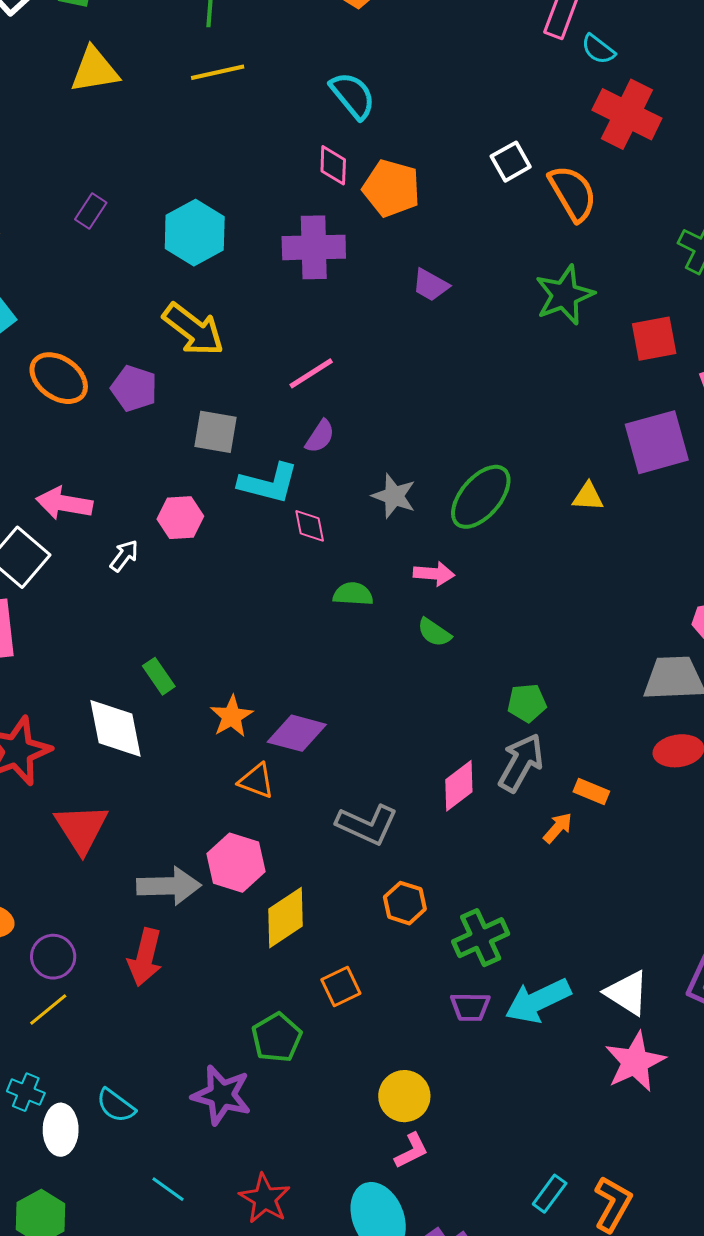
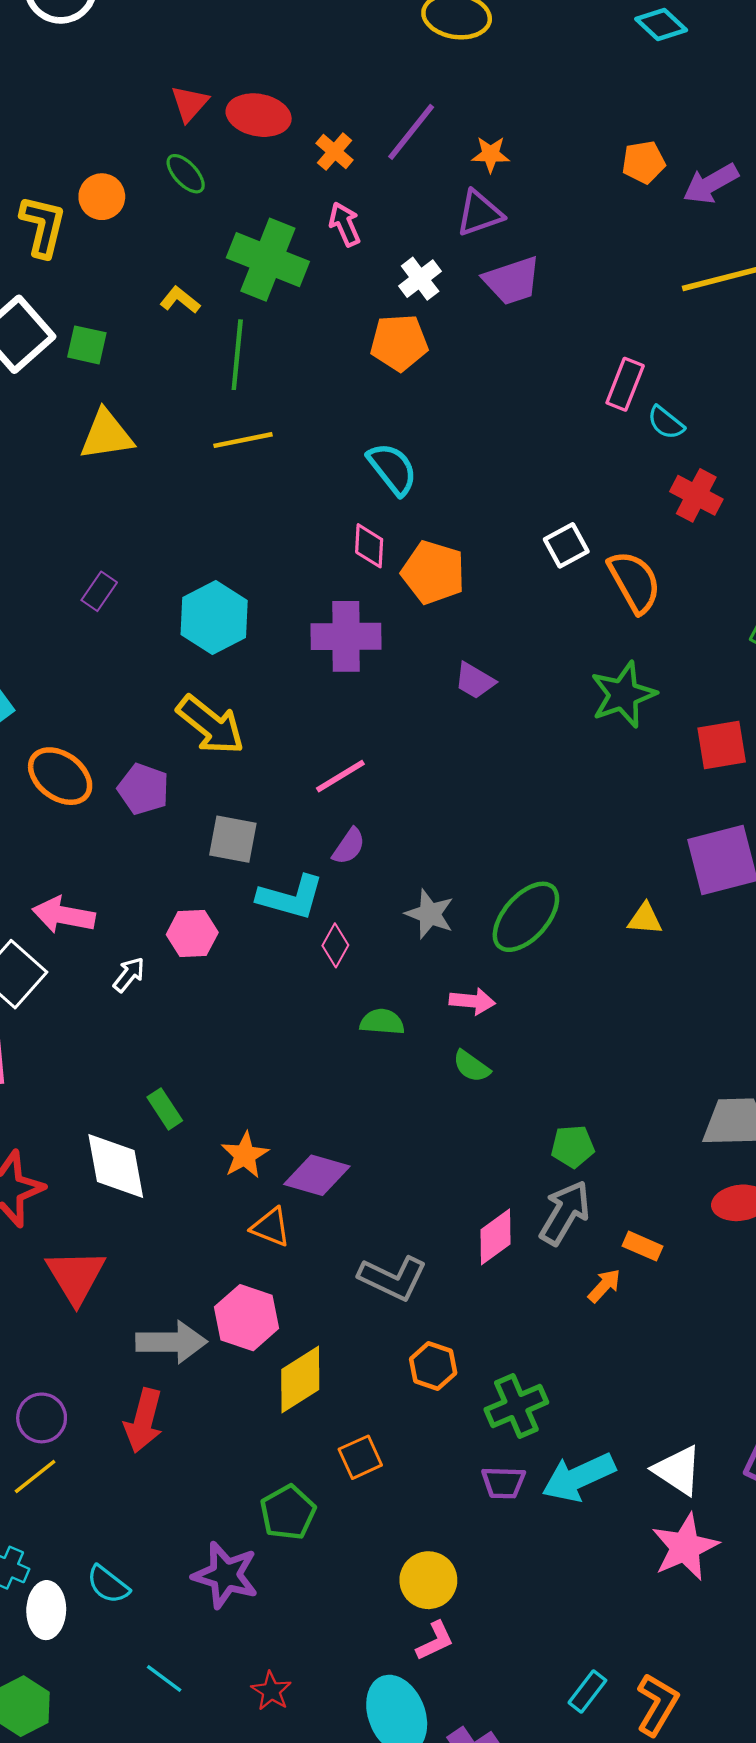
red cross: (627, 114) -> (696, 495), size x0.7
pink diamond: (310, 526) -> (335, 945), turned 39
red star: (265, 1199) -> (271, 1691), size x0.7

